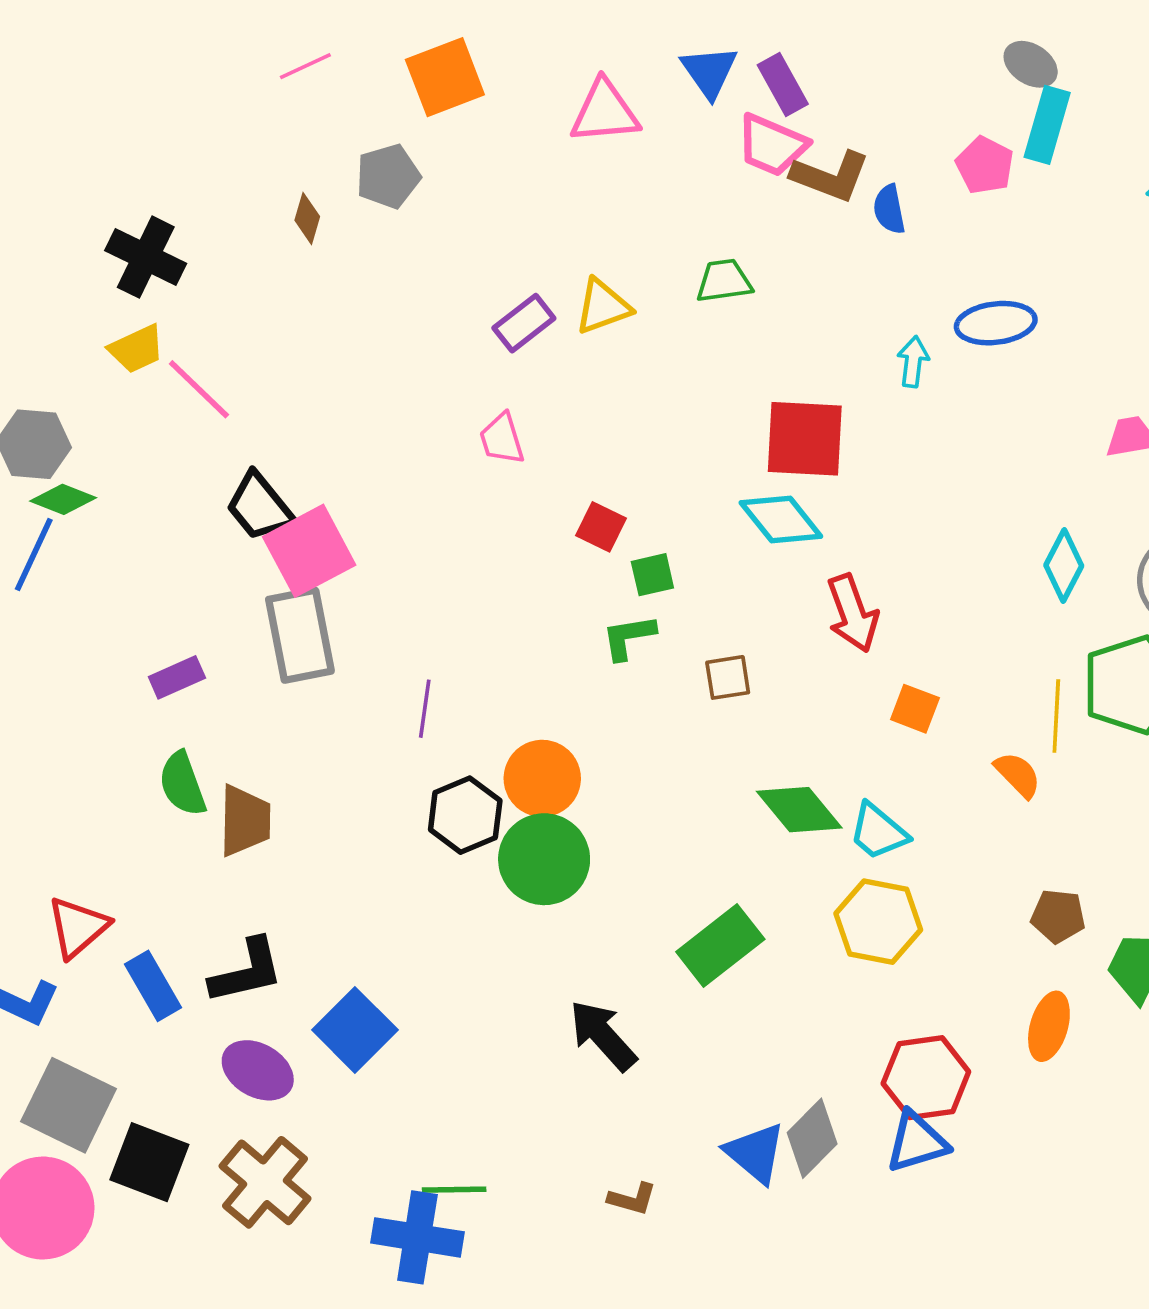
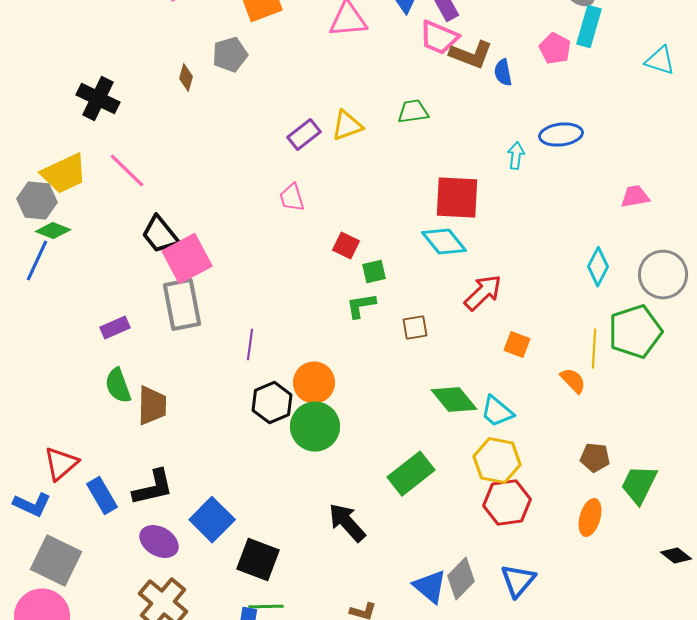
yellow trapezoid: (137, 349) -> (64, 174), moved, size x1.5
red arrow: (853, 613) -> (483, 293), turned -114
red hexagon: (926, 1078) -> (507, 503), moved
blue triangle: (917, 1142) -> (518, 581), turned -33
black square: (149, 1162) -> (258, 560), moved

